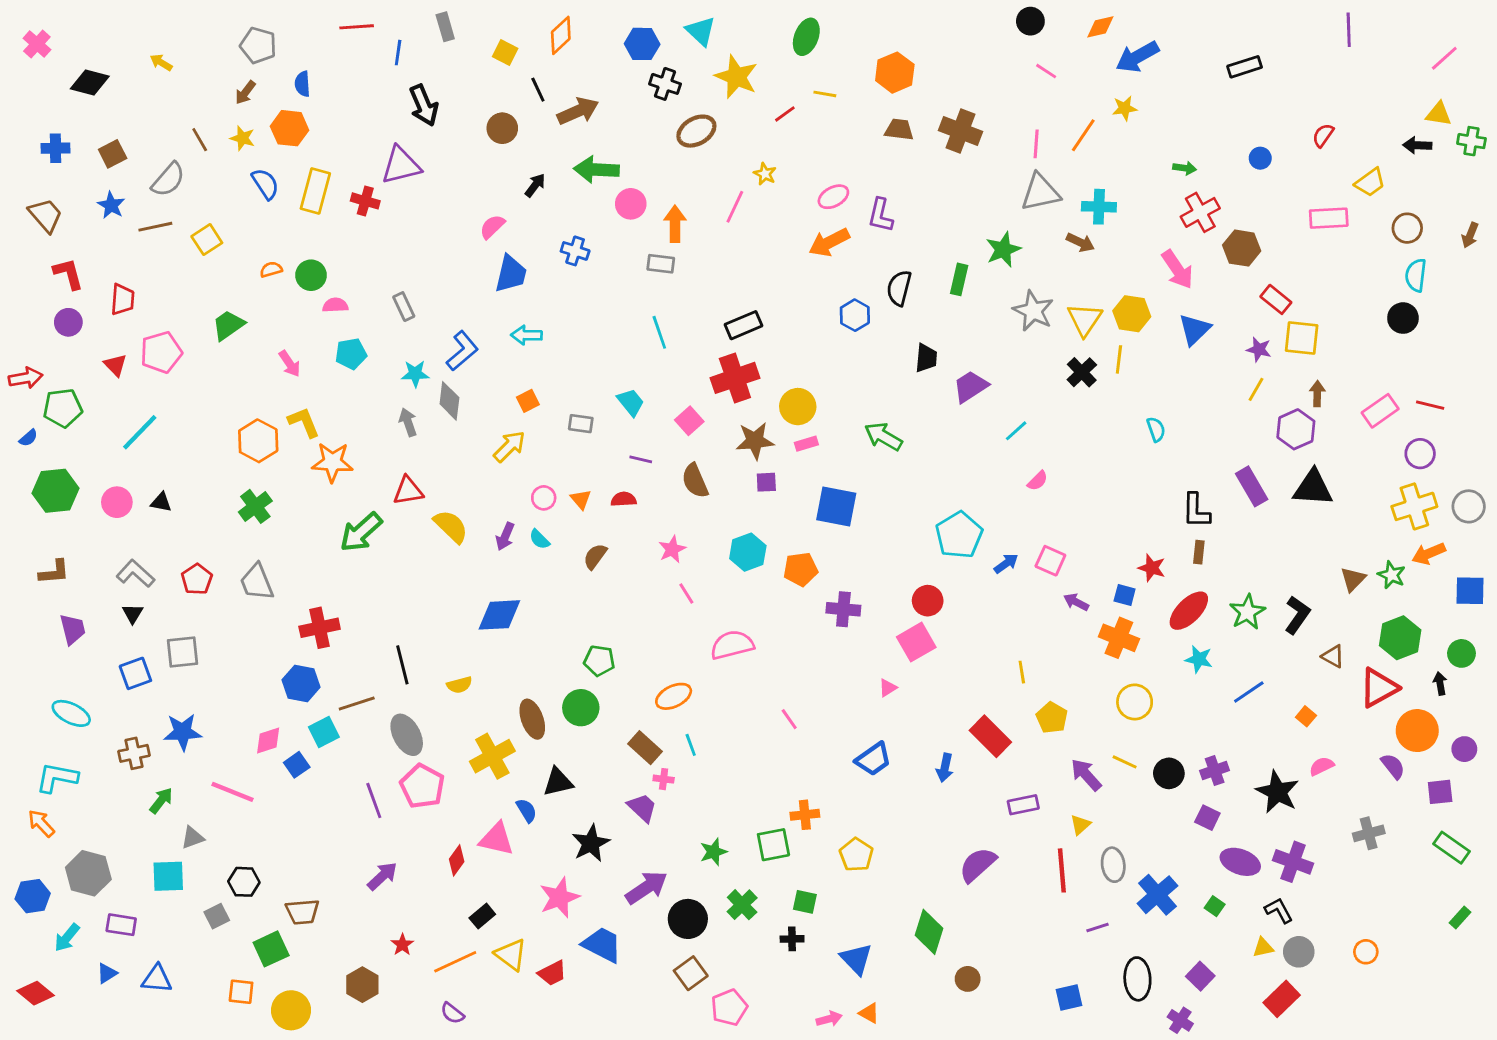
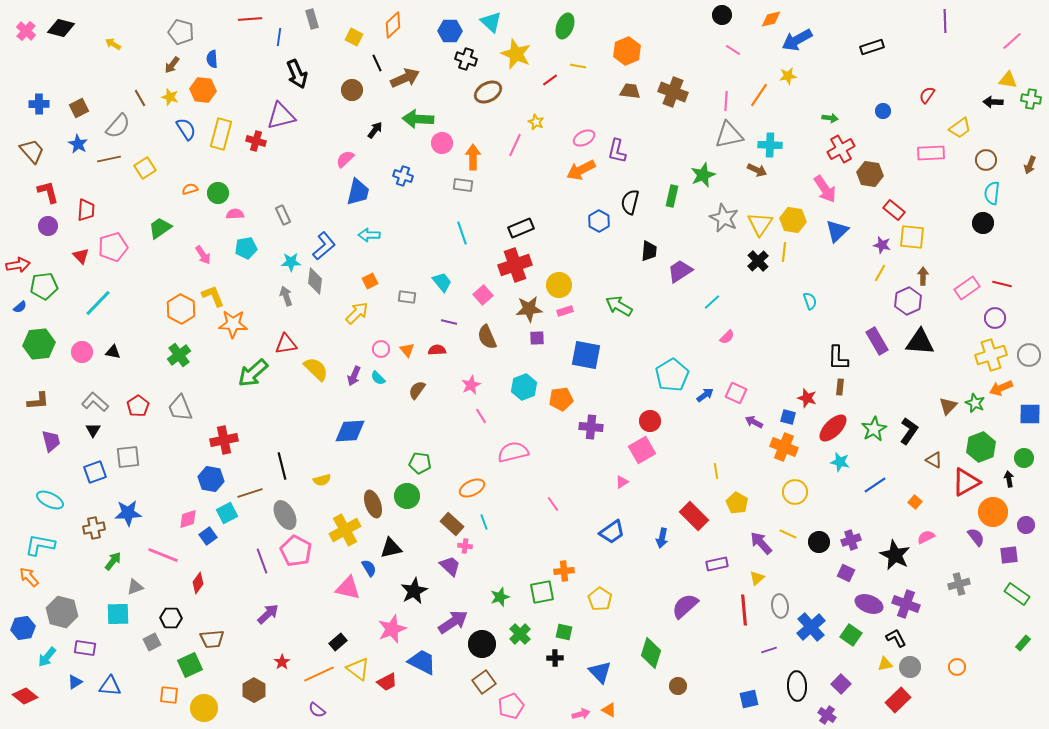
black diamond: (90, 83) -> (61, 28), moved
red diamond: (457, 860) -> (198, 583), moved
green square: (1215, 906) -> (851, 635), size x1.5

